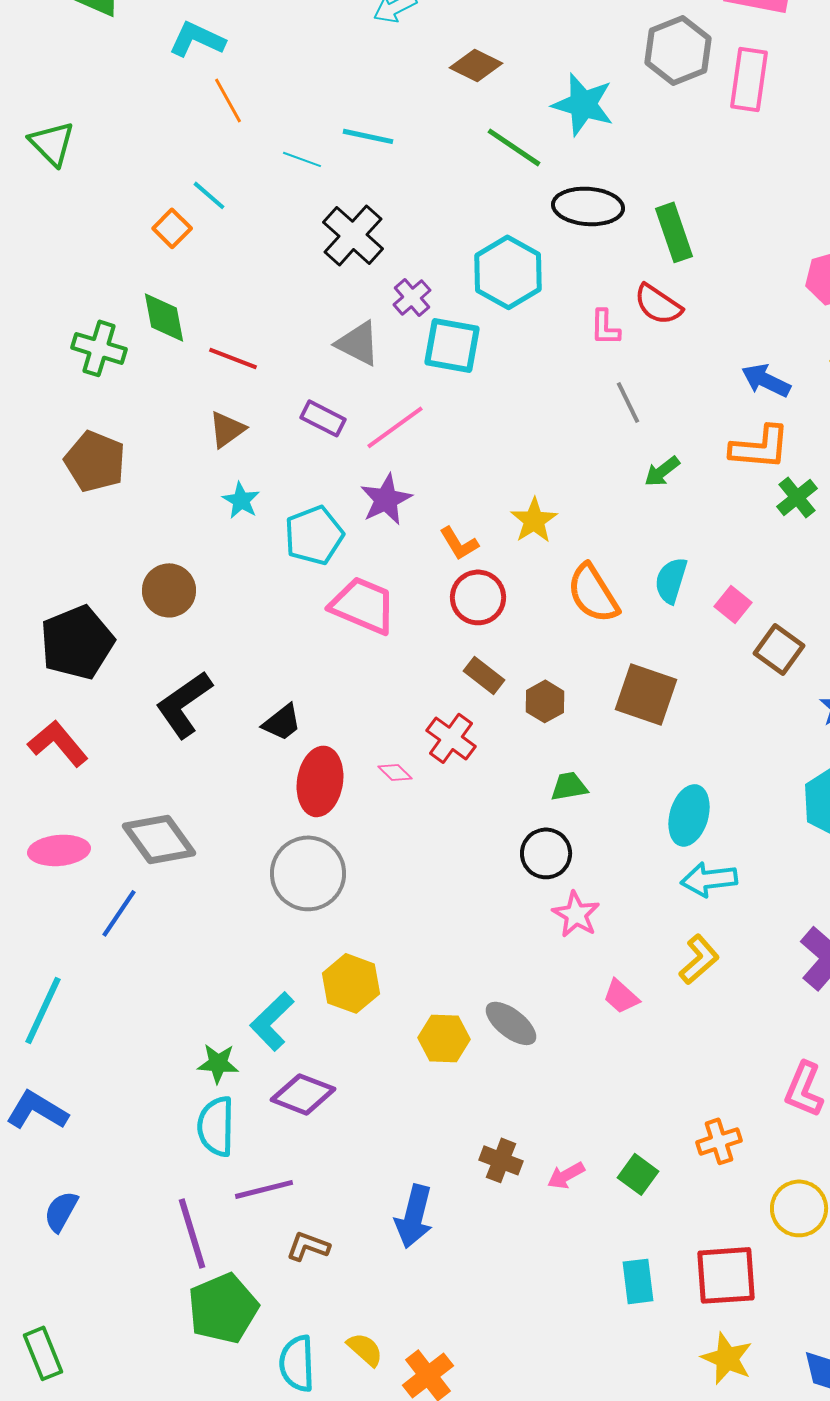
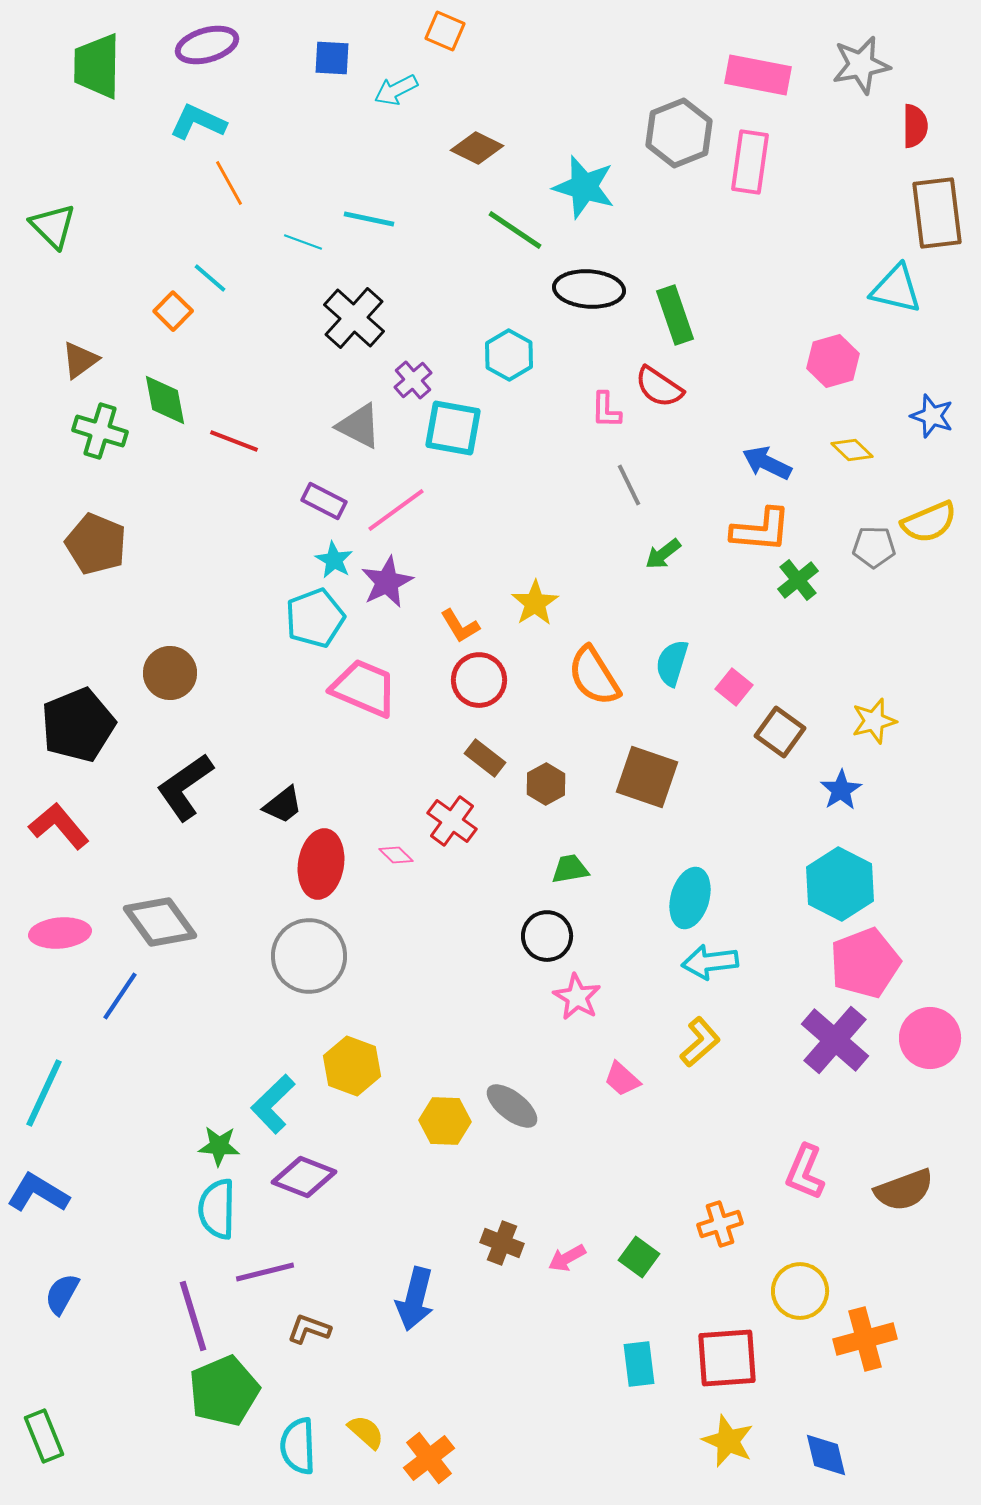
cyan hexagon: (508, 272) -> (509, 355), size x0.7
brown triangle: (227, 429) -> (80, 360), moved
cyan star: (241, 500) -> (334, 560), moved

